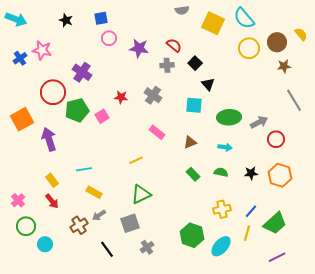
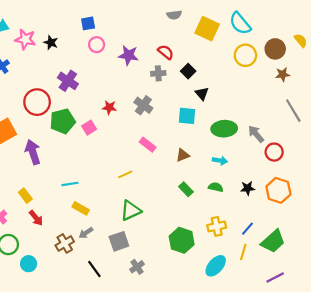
black star: (66, 20) -> (51, 43), moved
pink star: (42, 50) -> (25, 39), moved
gray arrow: (259, 122) -> (256, 134), turned -102
yellow rectangle: (52, 180) -> (25, 196), moved
green hexagon: (192, 235) -> (182, 240), moved

